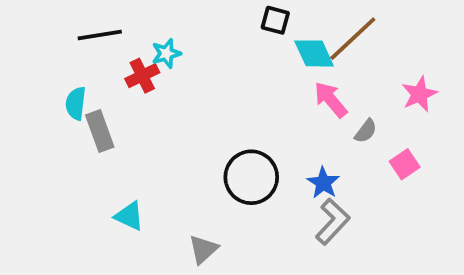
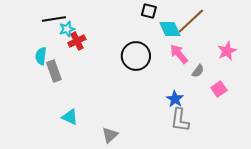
cyan star: (166, 53) -> (67, 29), moved
black circle: (251, 177) -> (136, 56), moved
gray L-shape: (333, 222) -> (180, 120), turned 145

